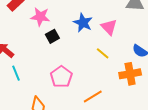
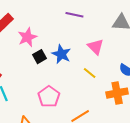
pink star: (40, 17) -> (27, 37), turned -30
blue star: (83, 23) -> (61, 54), moved

